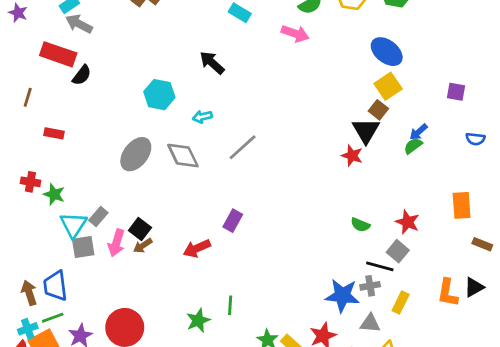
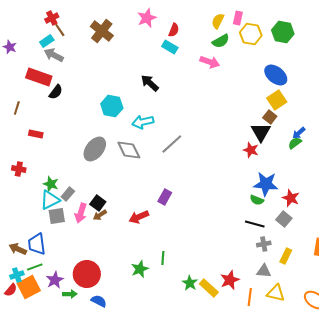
cyan arrow: (202, 117) -> (143, 122), size x1.5
green star: (54, 194) -> (51, 184), moved
cyan triangle: (73, 225) -> (50, 200), turned 30
black line: (380, 266) -> (255, 224), moved
brown arrow: (29, 293) -> (18, 249), turned -48
blue star: (342, 296) -> (266, 184), moved

